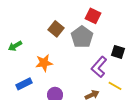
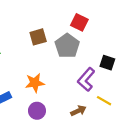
brown square: (56, 29) -> (38, 37), turned 35
orange star: (44, 63) -> (35, 83), moved

